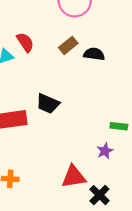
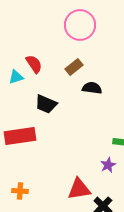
black semicircle: (94, 54) -> (92, 88), moved
black trapezoid: (48, 104) -> (46, 104), moved

